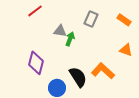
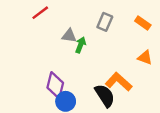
purple diamond: (36, 63) -> (55, 85), moved
black semicircle: (78, 77) -> (105, 96), moved

